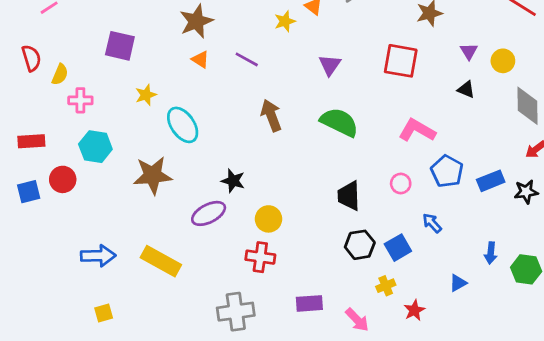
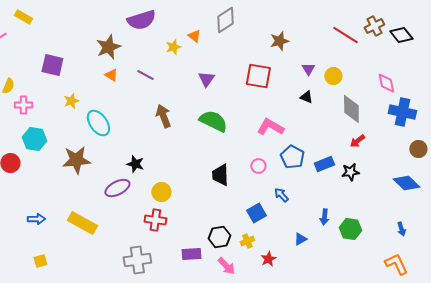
black hexagon: (360, 245) -> (219, 237), moved
blue arrow: (98, 256) -> (36, 219), size x0.7

